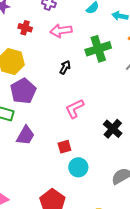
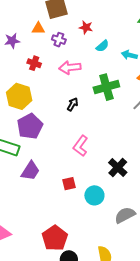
pink L-shape: (75, 109) -> (81, 146), turned -30
cyan circle: (78, 167) -> (94, 195), moved

